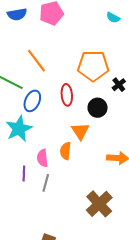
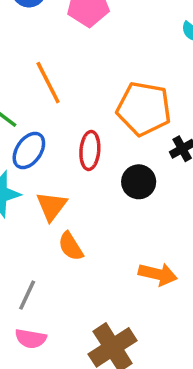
orange triangle: (80, 131) -> (52, 206), moved
orange semicircle: (66, 151) -> (71, 246), turned -48
pink semicircle: (42, 158) -> (31, 339), moved, turned -84

